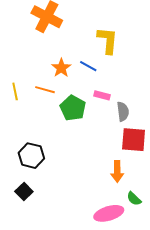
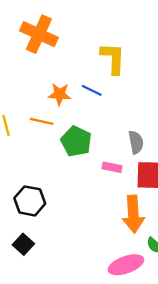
orange star: (61, 68) -> (60, 94), turned -30
pink rectangle: (102, 95) -> (112, 167), moved
orange arrow: (117, 171) -> (133, 214), size x1.4

